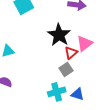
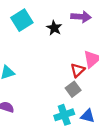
black star: (59, 35) -> (54, 28), moved, size x0.6

